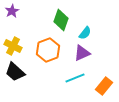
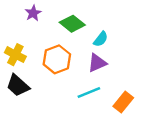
purple star: (12, 11) -> (33, 13), moved
green diamond: (61, 20) -> (72, 24), turned -70

